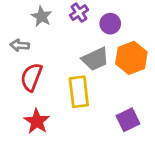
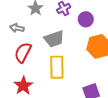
gray trapezoid: (95, 59) -> (54, 39), moved

